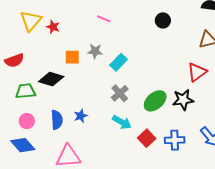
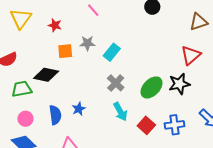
pink line: (104, 19) -> (93, 10), turned 32
red star: (53, 27) -> (55, 25), moved
cyan arrow: (122, 122) -> (120, 112), turned 36

